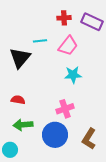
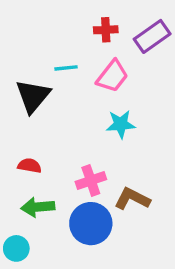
purple rectangle: (92, 22) -> (152, 36), turned -60
pink cross: (65, 109) -> (91, 181), moved
brown L-shape: (89, 139) -> (132, 199), moved, turned 85

